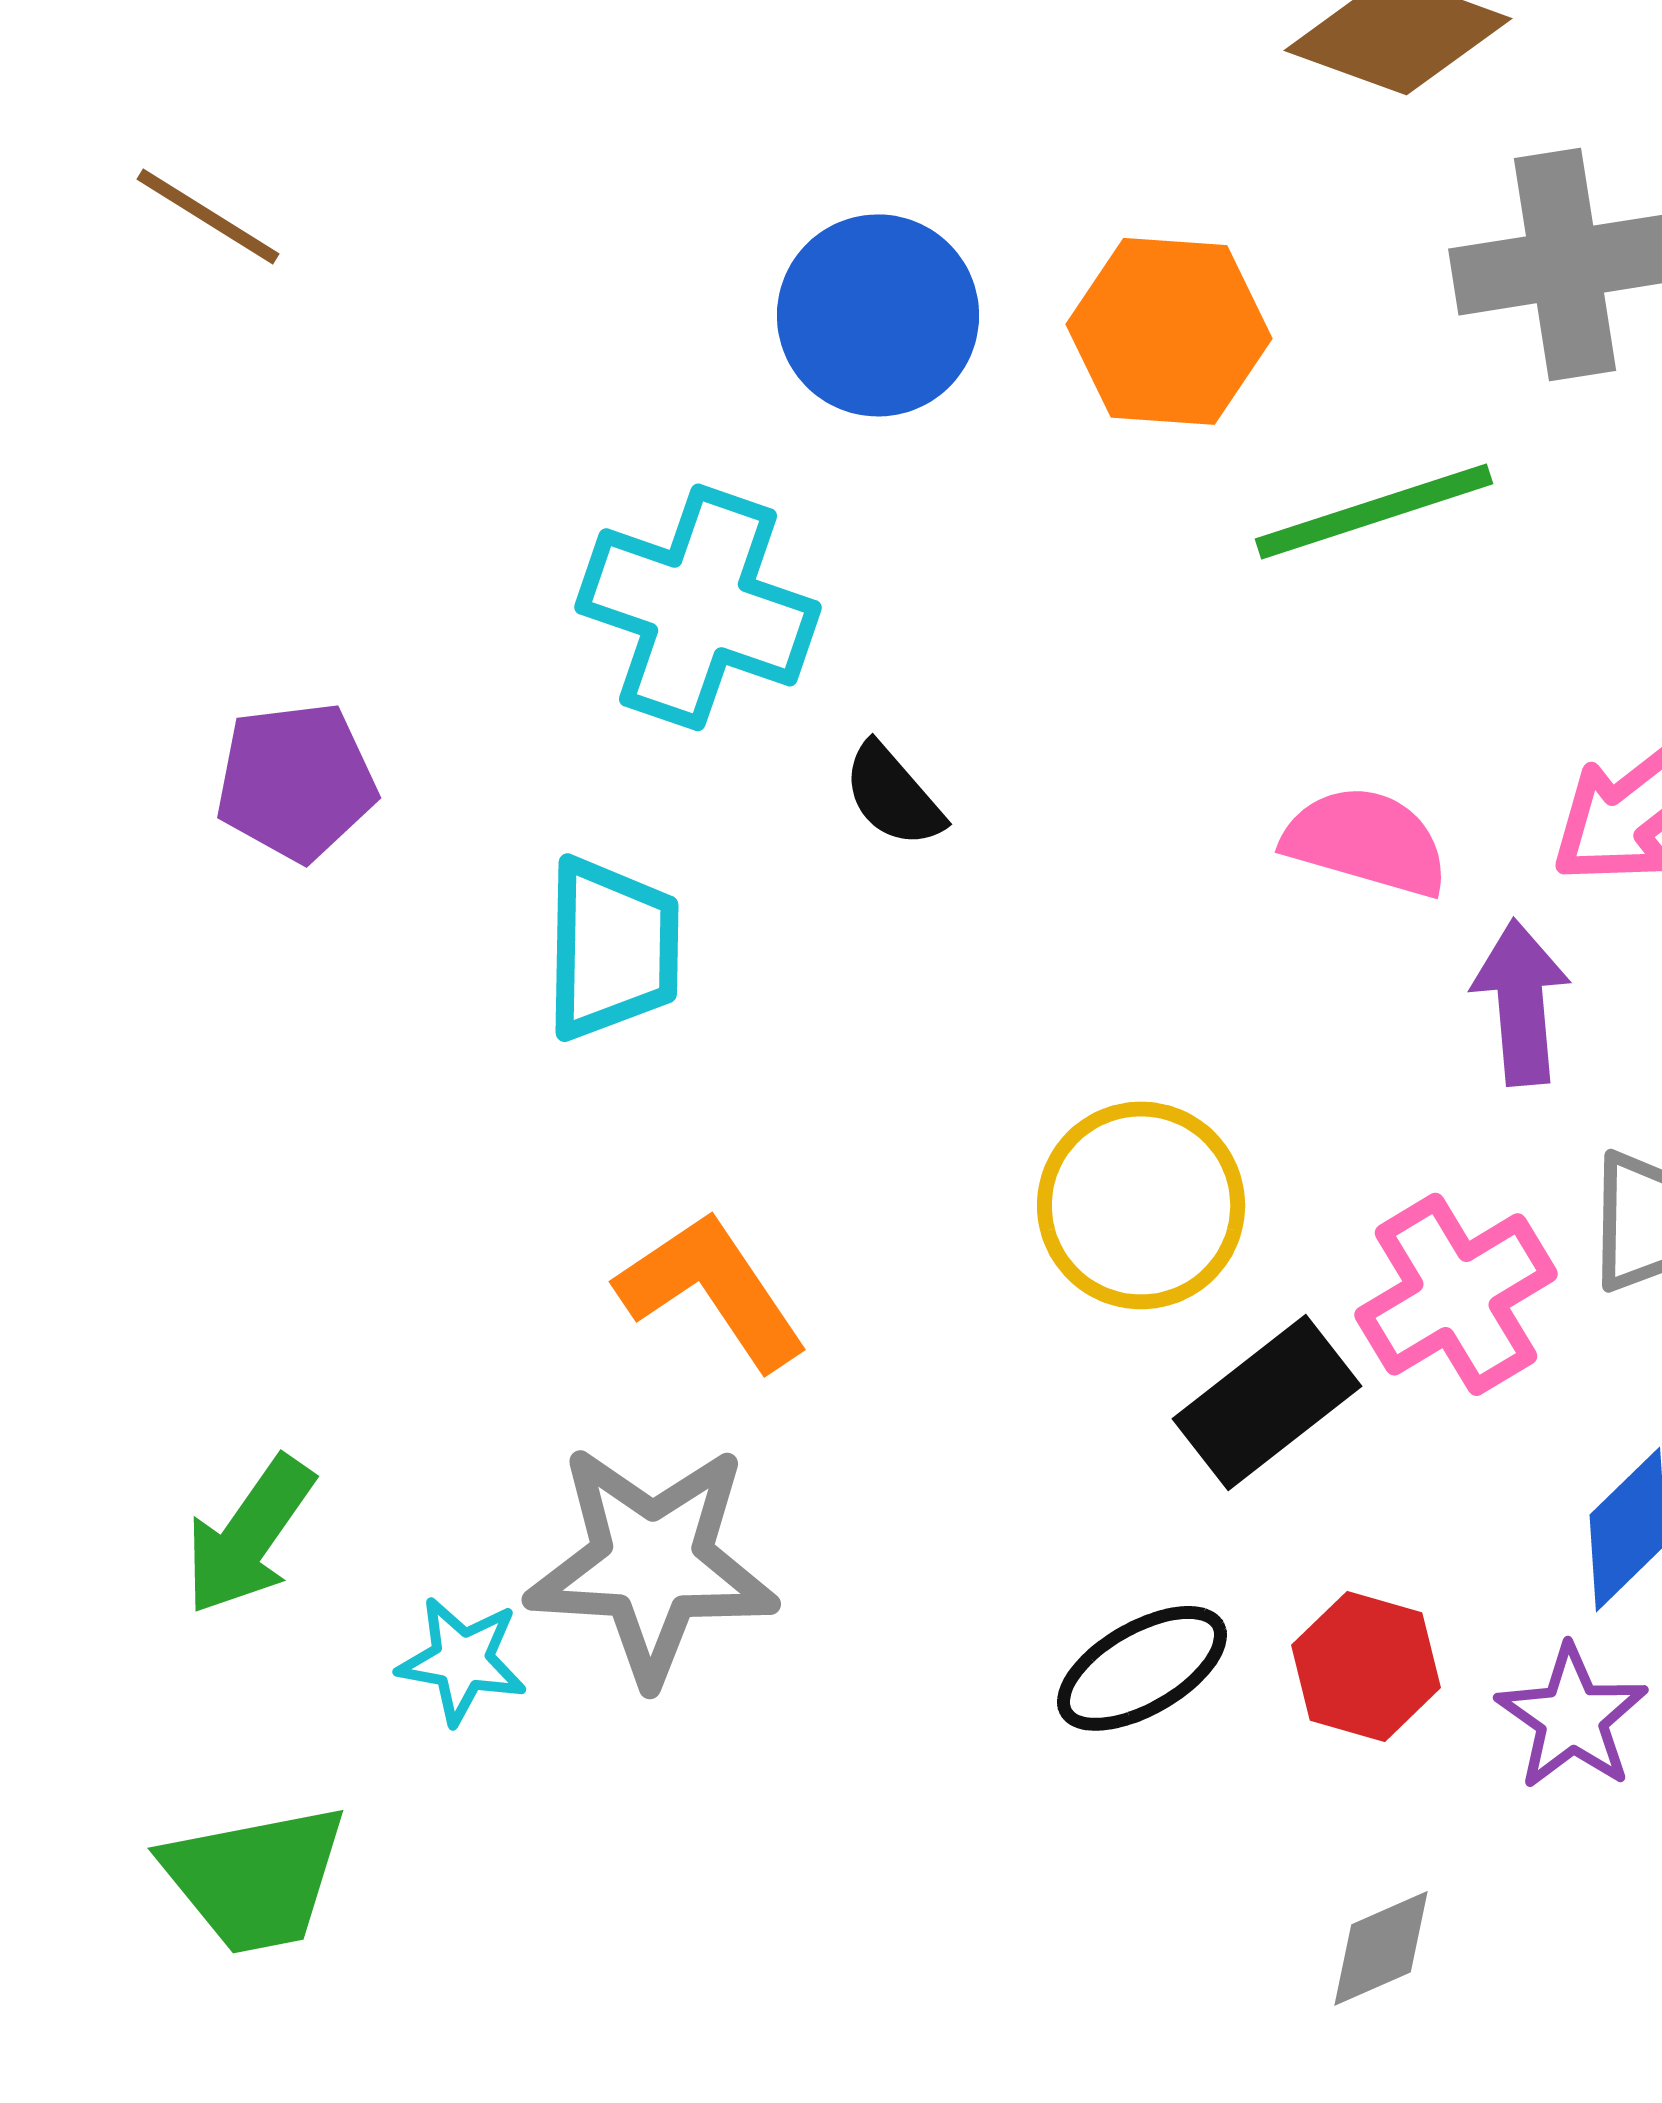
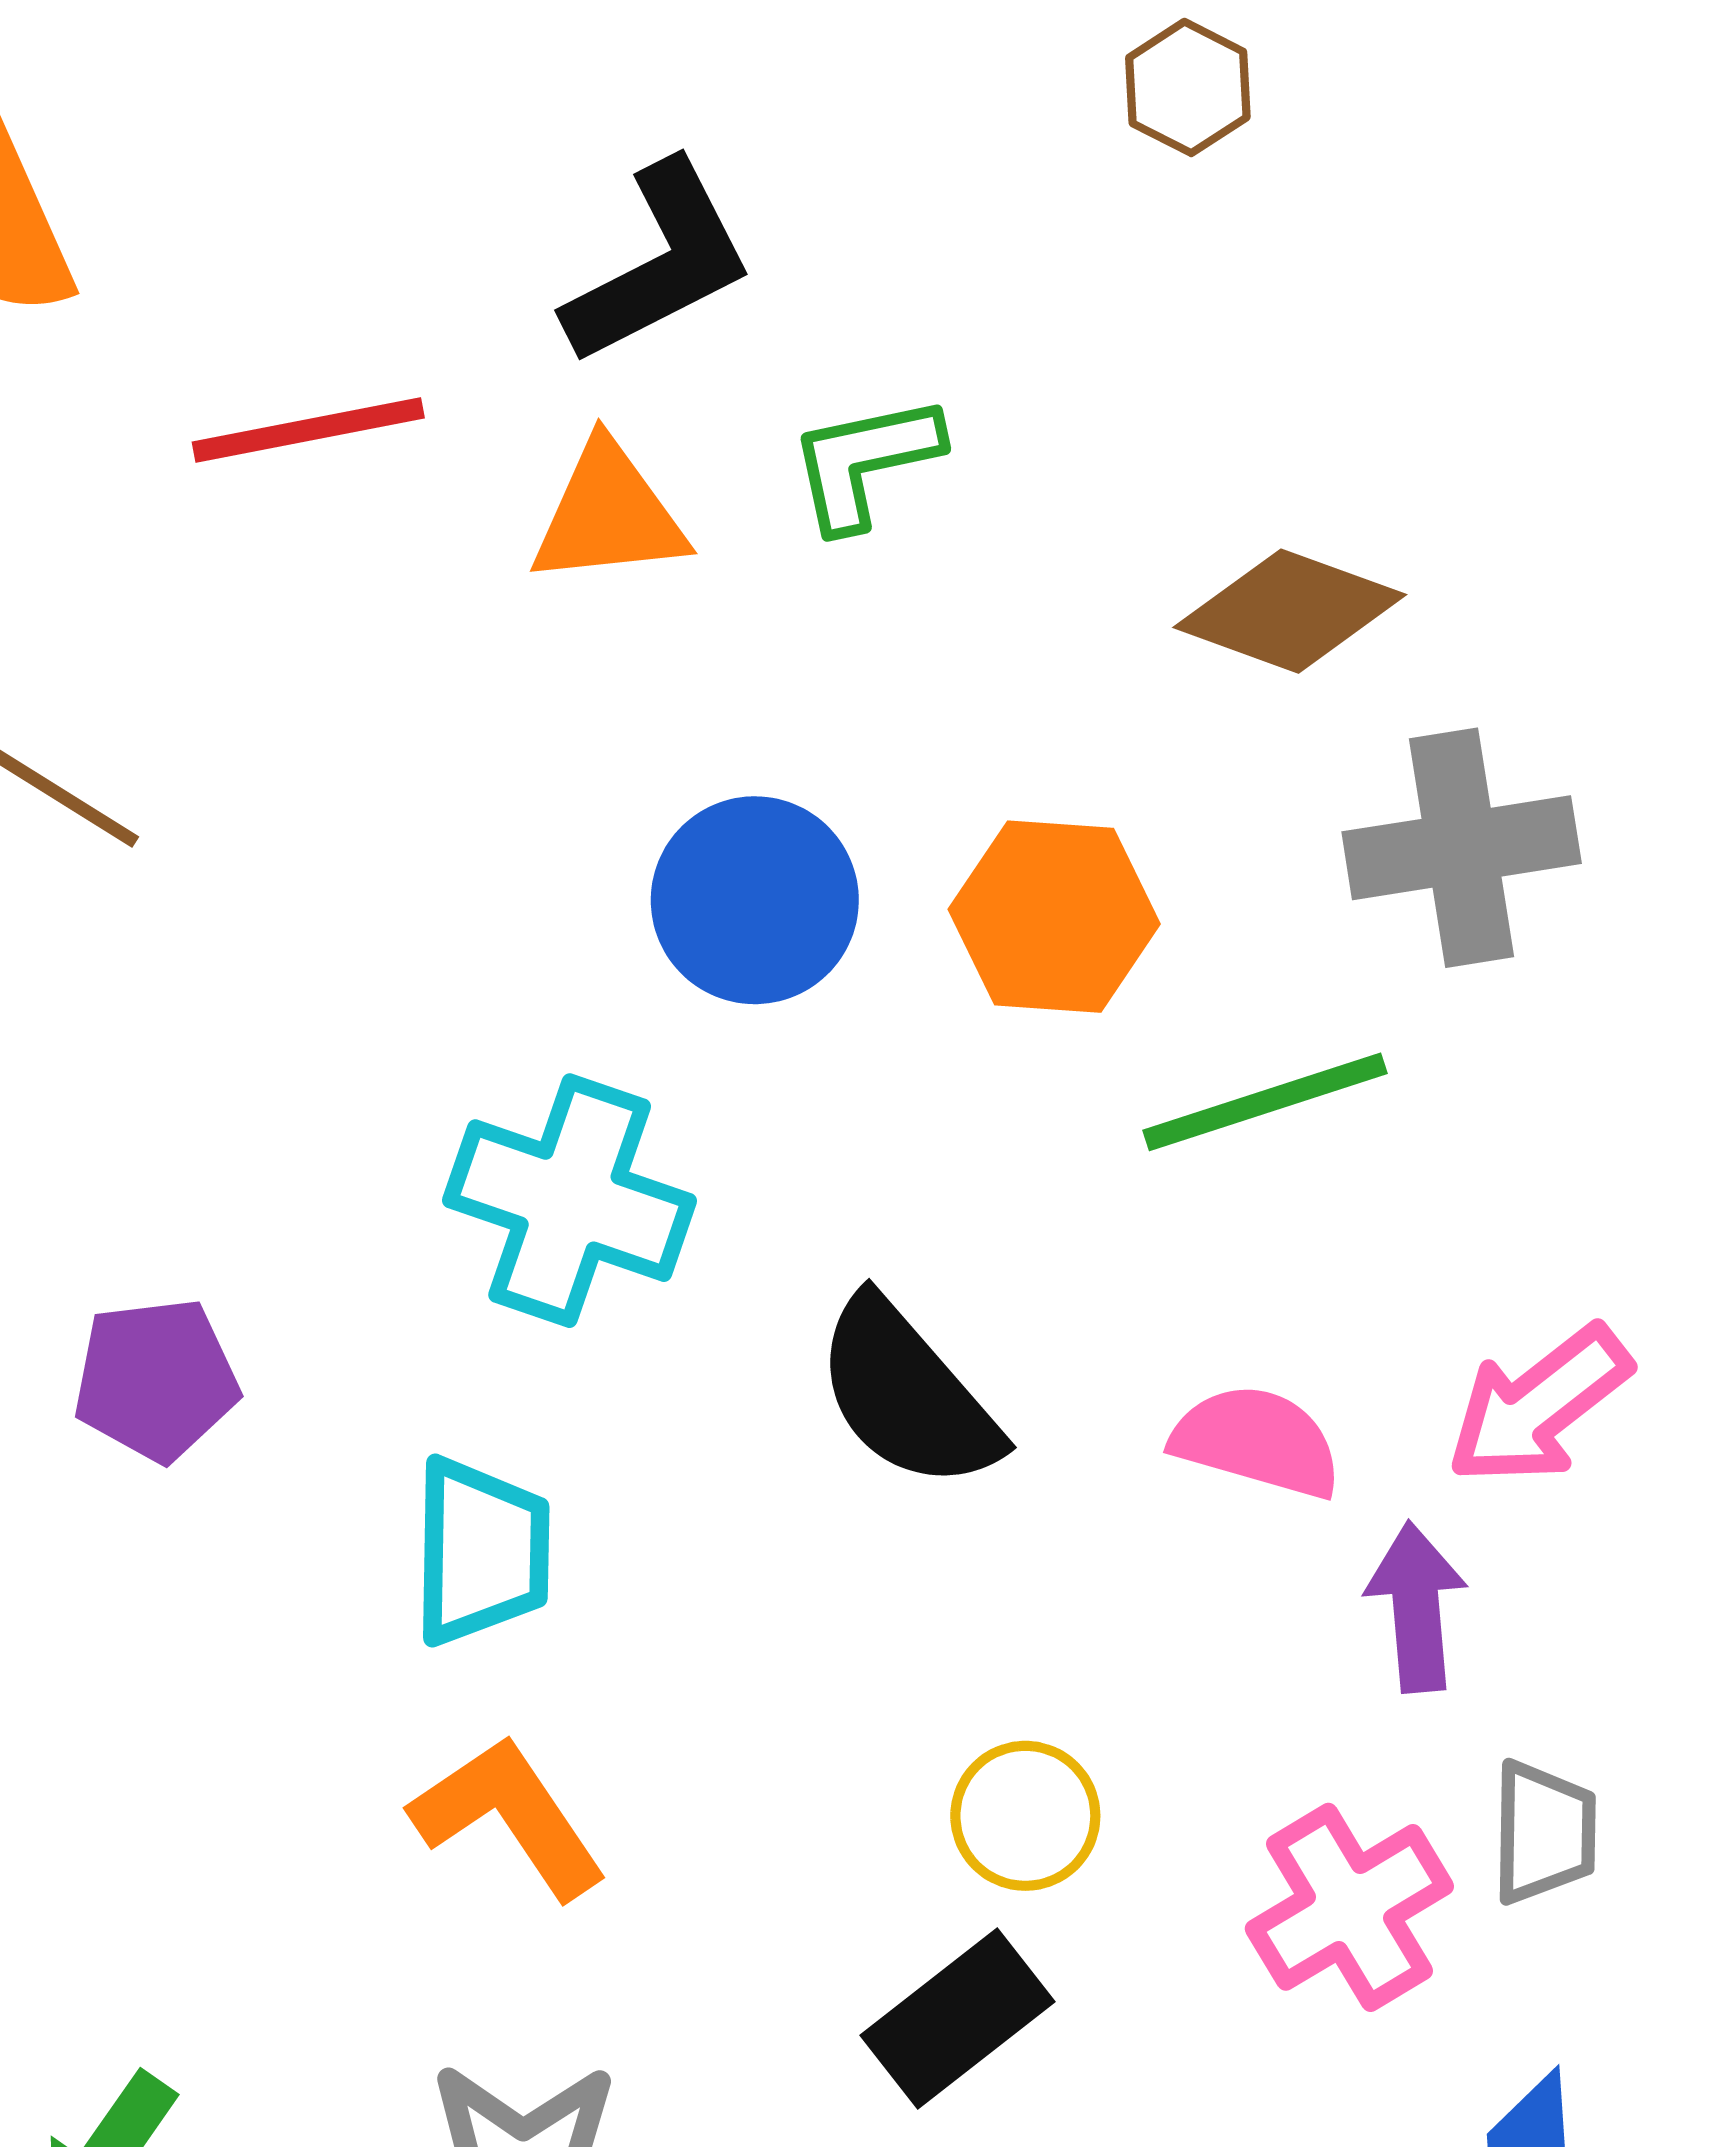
black semicircle: (893, 795) -> (907, 1394), moved, size x1.8
yellow circle: (1141, 1205) -> (1025, 1816), size x0.7
orange L-shape: (712, 1290) -> (509, 1817), moved
black rectangle: (1267, 1402) -> (957, 2019), moved

